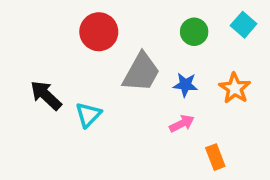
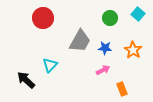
red circle: (99, 32) -> (43, 18), moved
black arrow: (46, 95) -> (26, 80), moved

